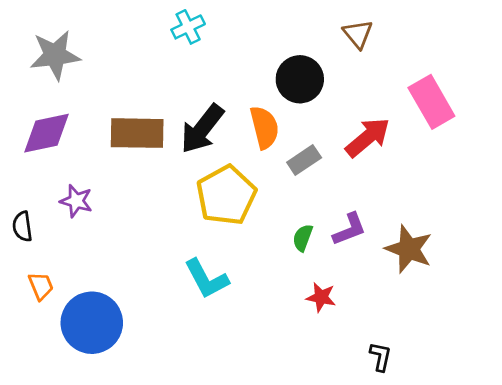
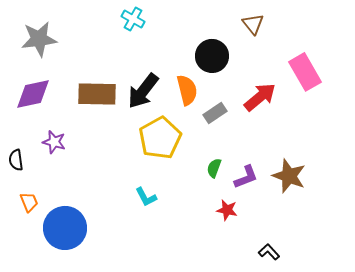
cyan cross: (188, 27) -> (133, 19), turned -35
purple L-shape: (349, 229) -> (246, 177), moved
cyan L-shape: (206, 279) -> (146, 197), size x0.7
black L-shape: (380, 357) -> (269, 252), turned -55

